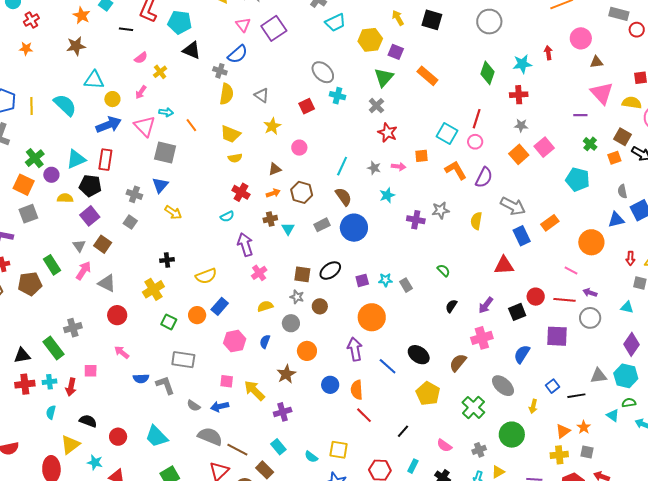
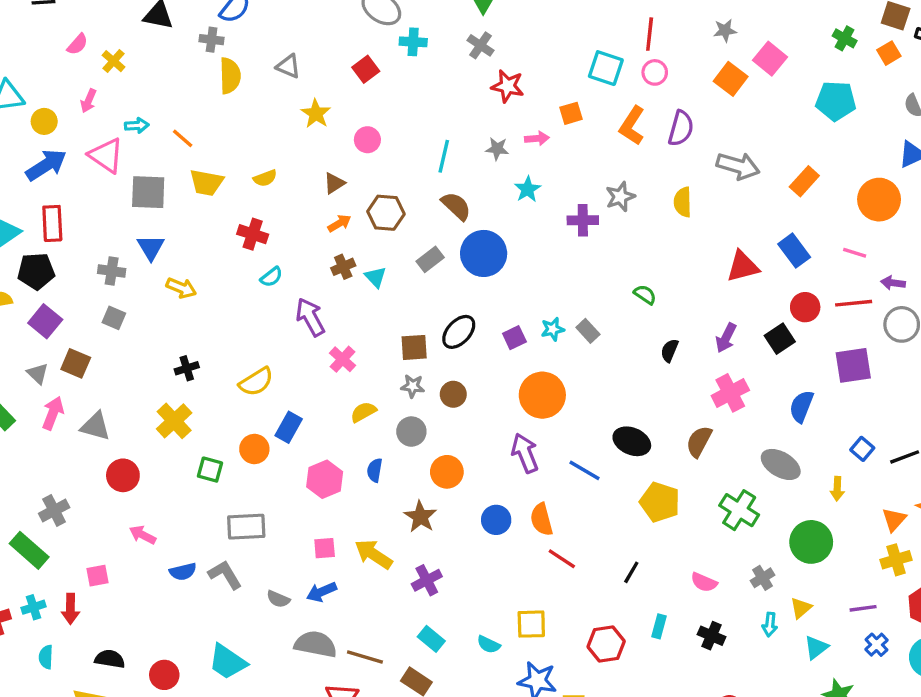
yellow trapezoid: (231, 134) -> (207, 183), moved
orange L-shape: (456, 170) -> (632, 126), turned -105
red cross: (241, 192) -> (253, 234), moved
blue rectangle: (522, 236) -> (794, 251), moved

